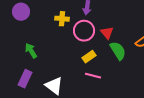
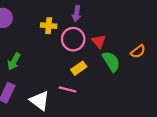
green arrow: (31, 51) -> (14, 61), turned -119
pink line: (93, 76) -> (68, 89), moved

